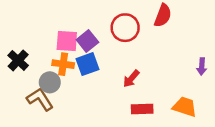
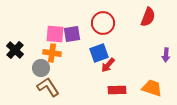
red semicircle: (163, 15) -> (148, 17), moved
purple square: (87, 41) -> (72, 34), turned 30
blue square: (87, 64) -> (99, 53), moved
brown L-shape: (40, 99) -> (48, 87), moved

